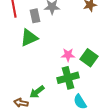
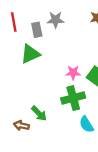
green arrow: (37, 92) -> (39, 113), turned -98

